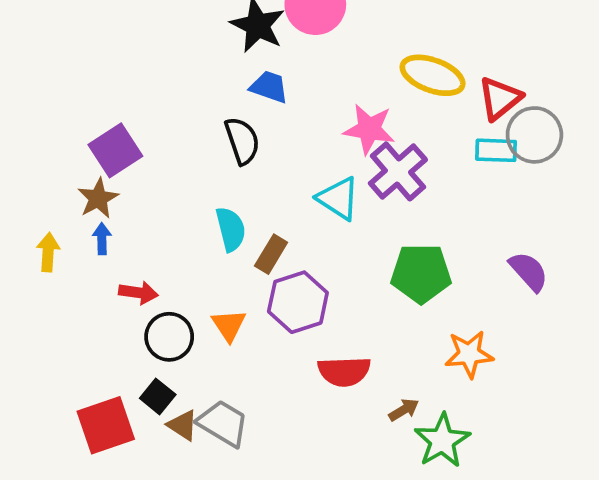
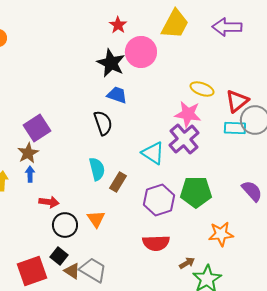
yellow ellipse: (433, 75) -> (202, 89), size x0.7
pink star: (369, 129) -> (188, 114), moved
purple hexagon: (298, 302) -> (159, 200), moved

